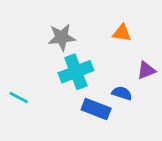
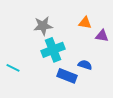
purple triangle: (146, 70) -> (102, 36), moved, turned 32

